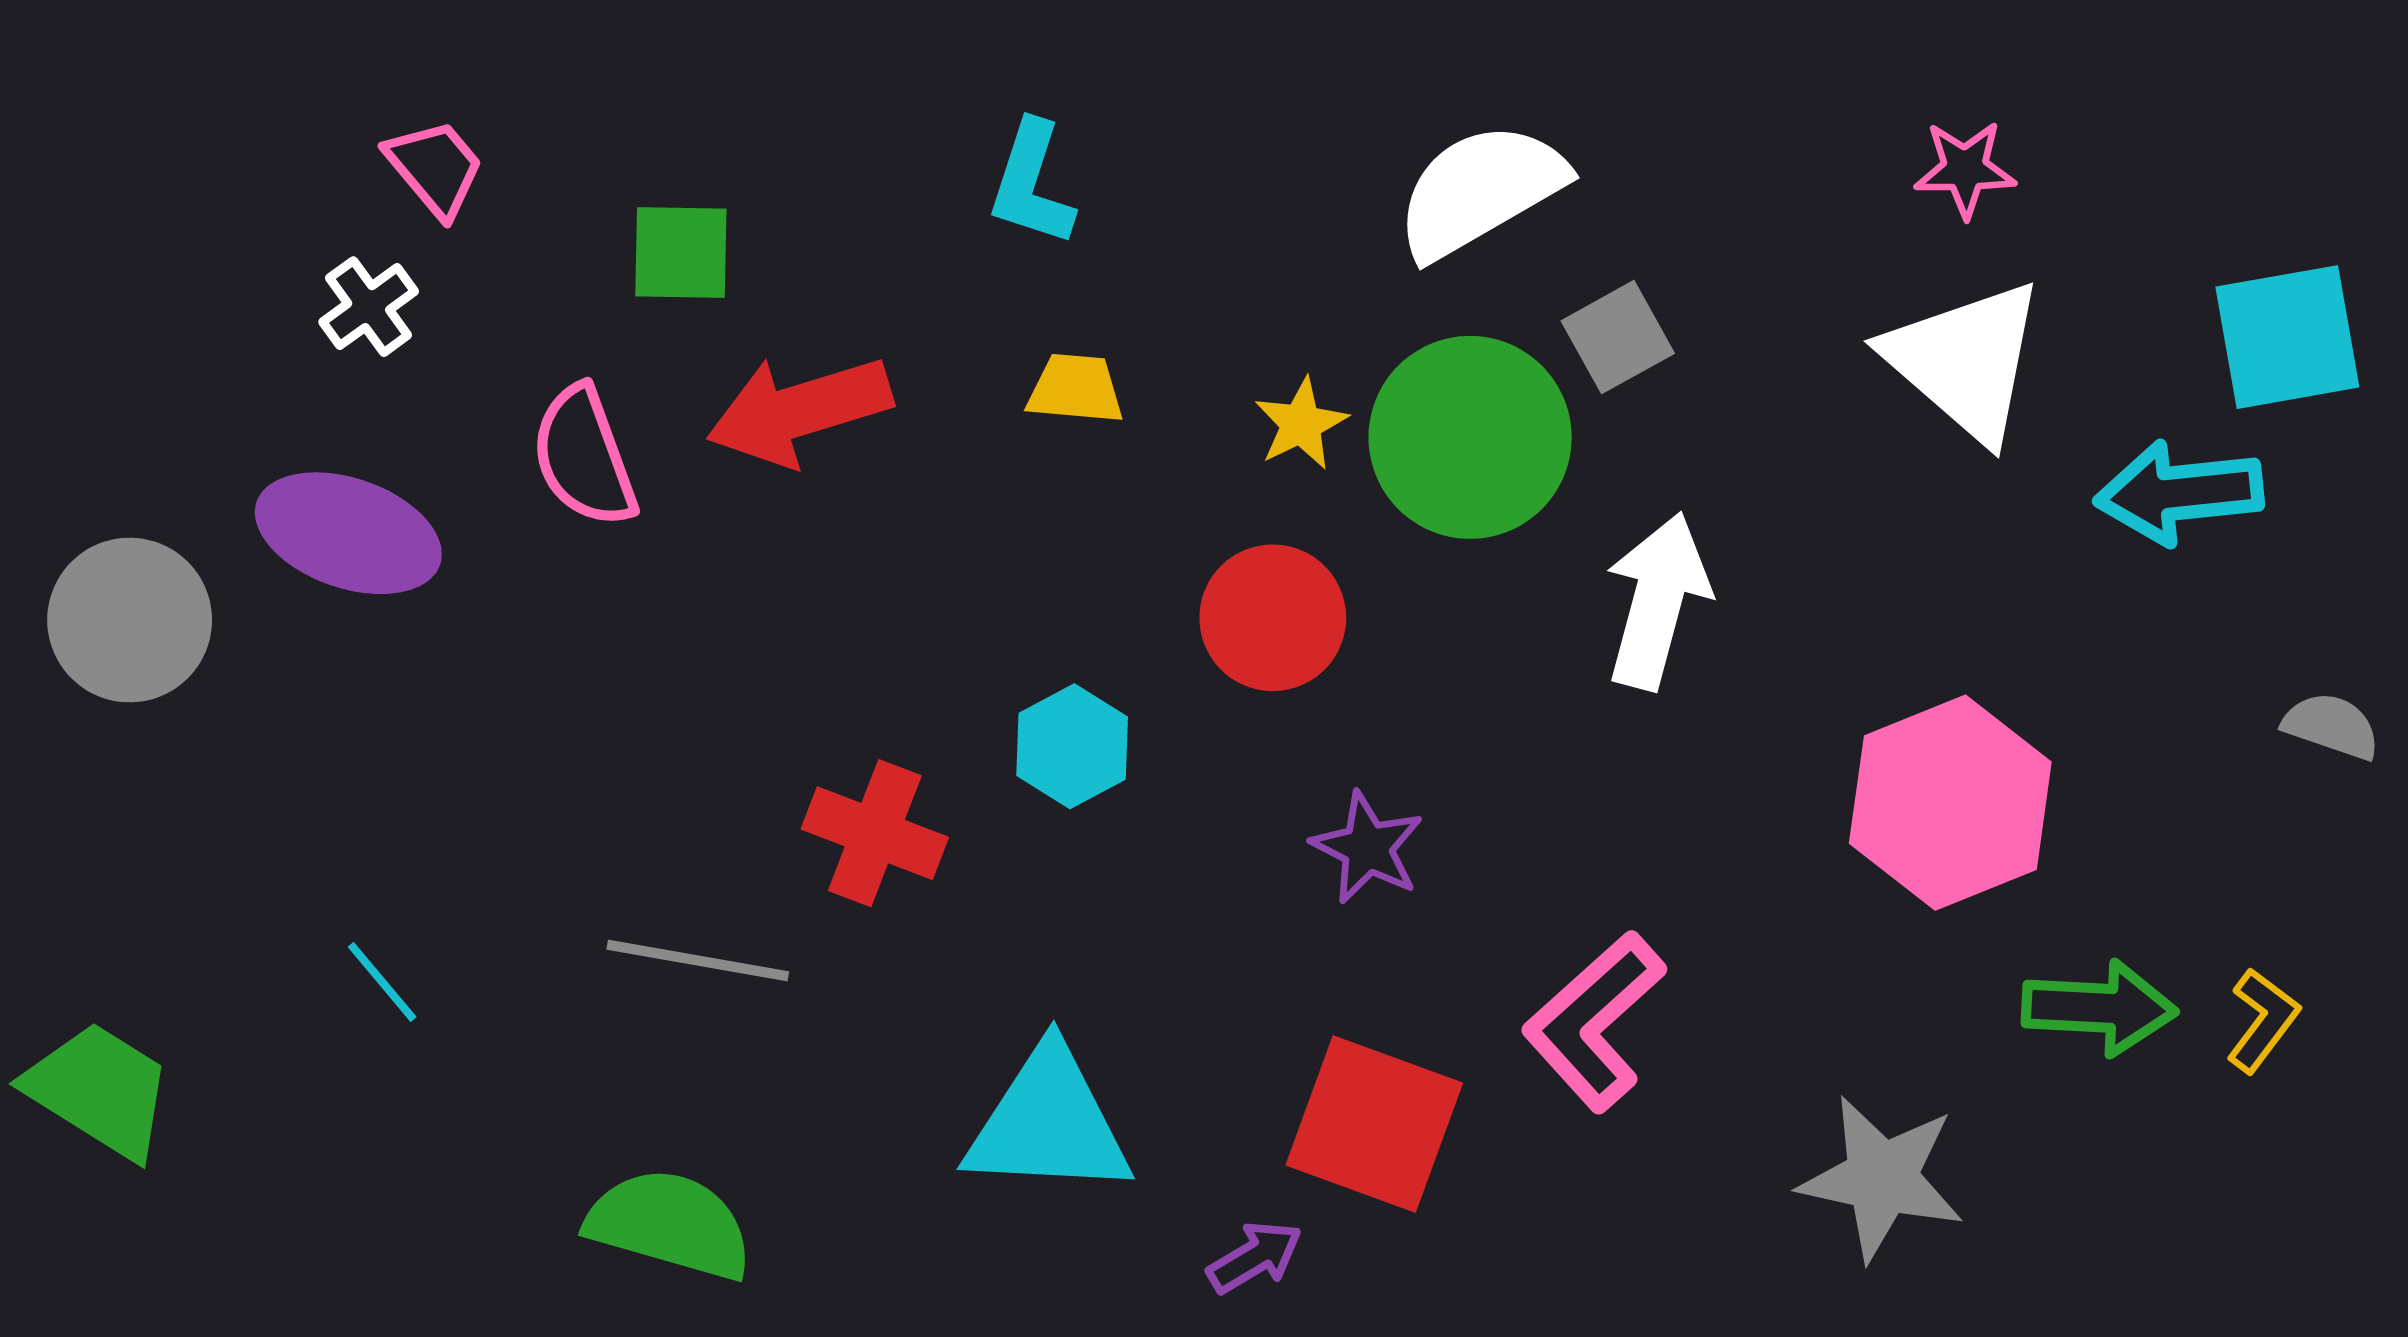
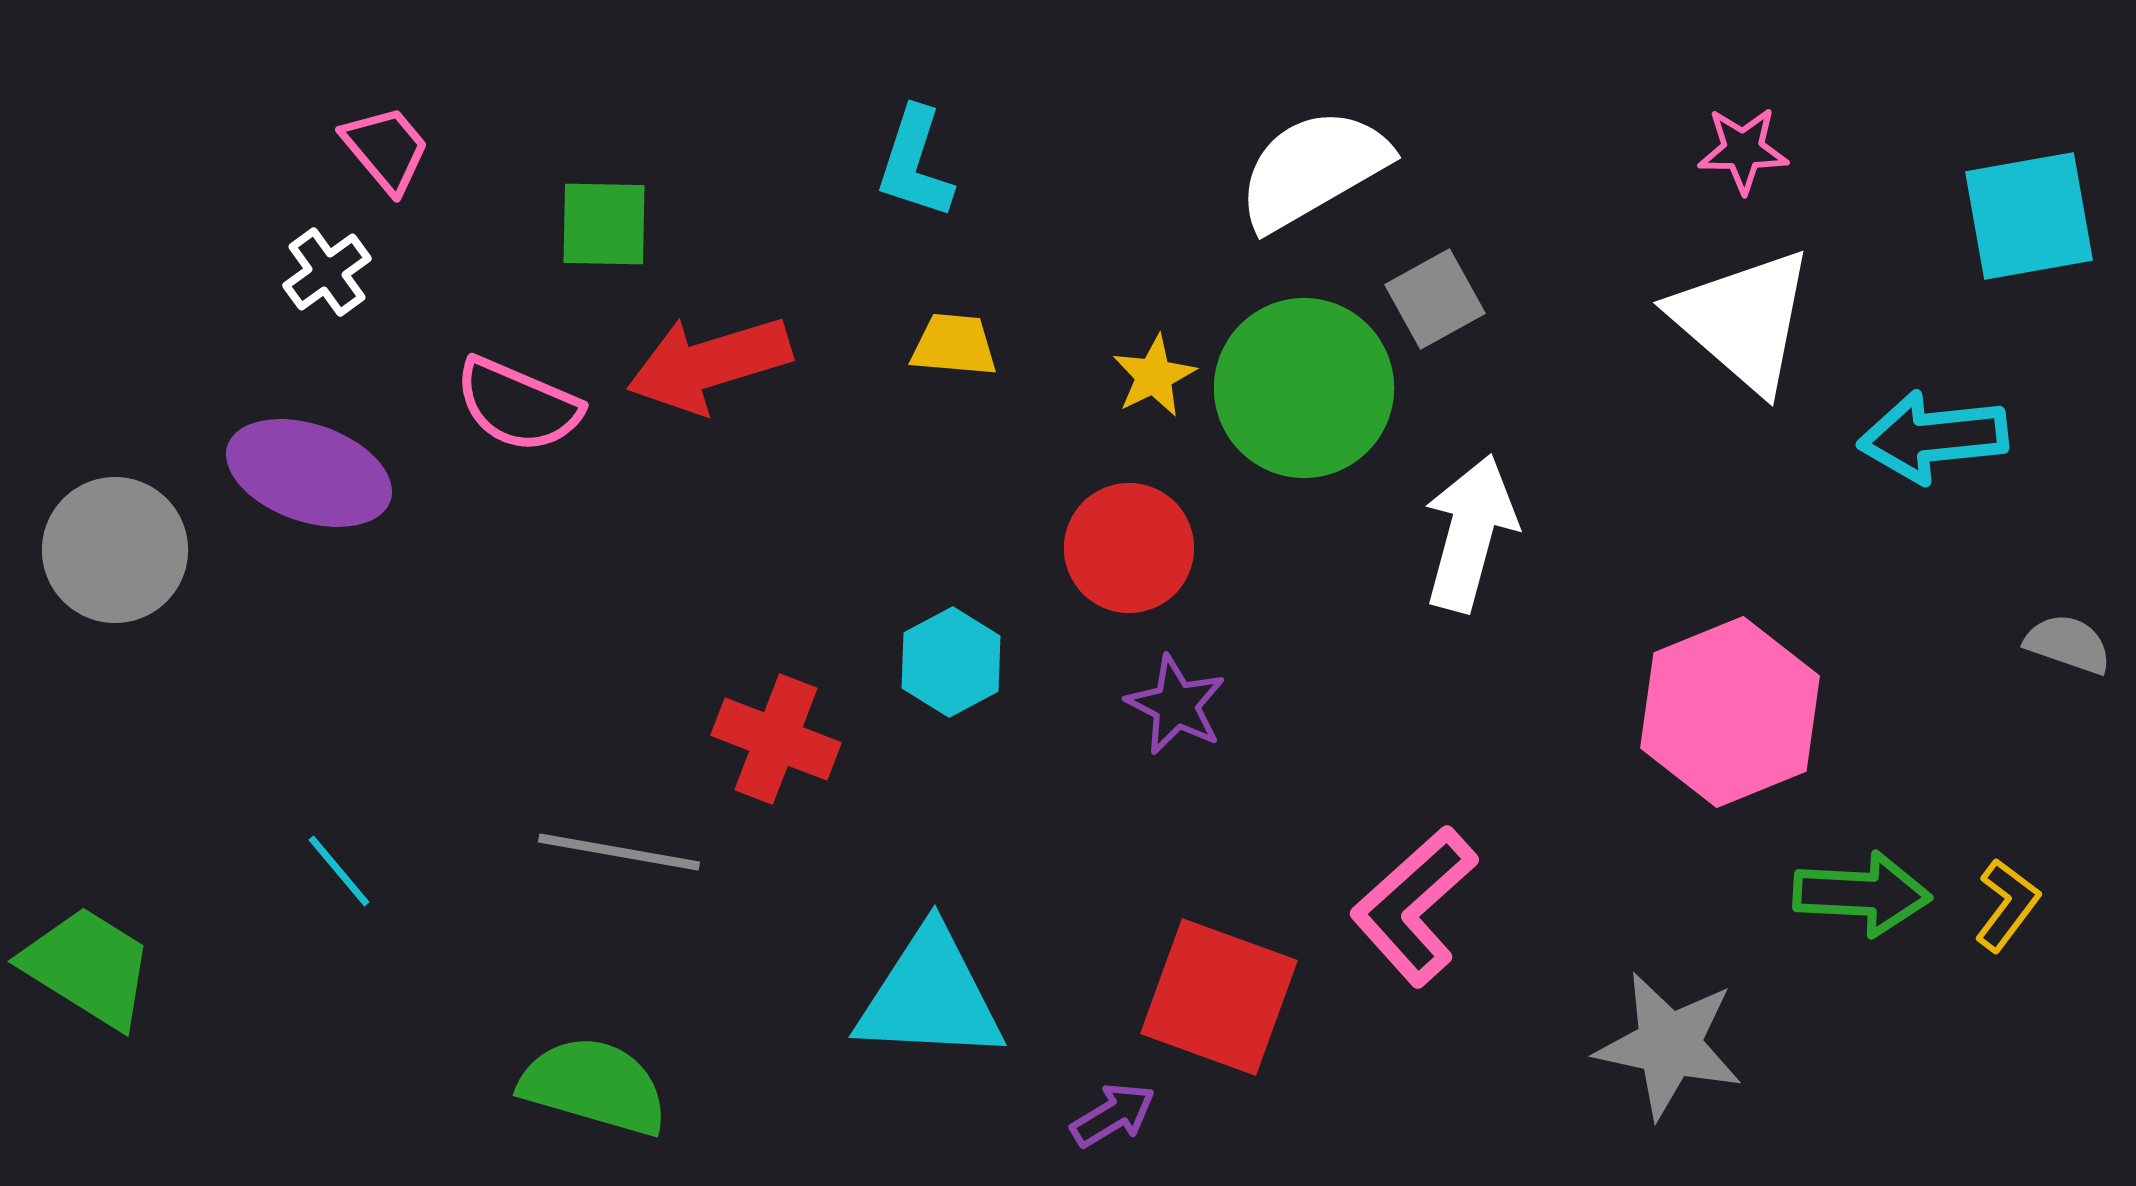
cyan square: (2287, 337) -> (2029, 216), moved
pink semicircle: (584, 457) -> (518, 405), turned -47
purple star: (1367, 848) -> (1176, 705), moved

